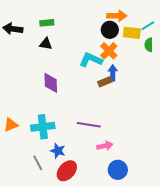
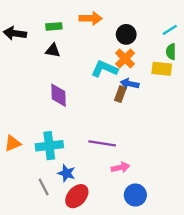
orange arrow: (117, 16) -> (91, 18), moved
yellow rectangle: (132, 33) -> (162, 69), moved
blue arrow: (113, 73) -> (130, 84), turned -77
brown rectangle: (105, 82) -> (120, 94), turned -48

